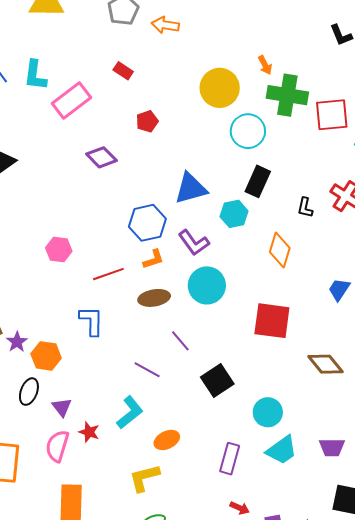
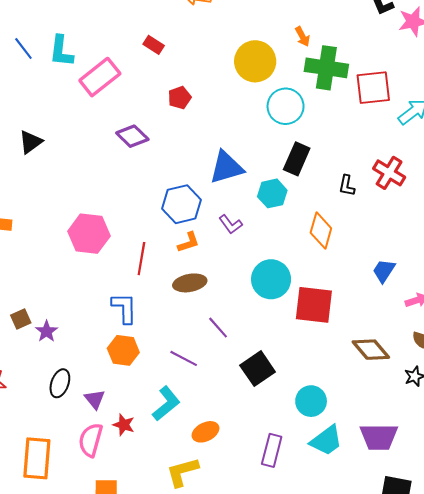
purple L-shape: (194, 243) -> (231, 224), size x0.7
pink hexagon: (59, 250) -> (89, 234), size x1.5
red line: (108, 274) -> (141, 259), turned -60
cyan circle: (207, 285) -> (271, 279), moved
orange hexagon: (46, 356) -> (123, 350), moved
purple trapezoid: (332, 447) -> (379, 437), size x1.4

